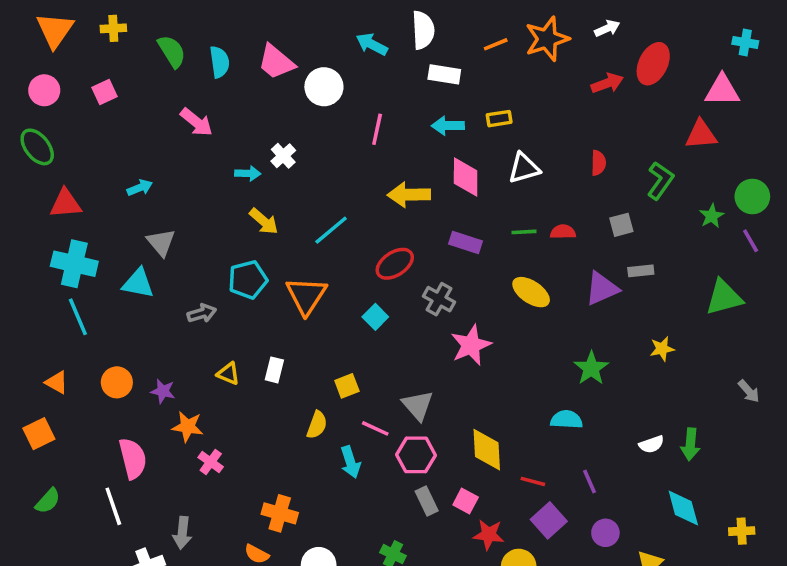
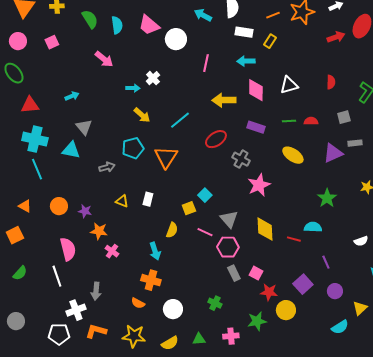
yellow rectangle: (499, 119) -> (270, 41), moved, turned -48
cyan square: (375, 317) -> (205, 195), moved
yellow diamond: (487, 450) -> (265, 229), moved
cyan arrow: (351, 462) -> (155, 251), moved
red line: (533, 481) -> (294, 239), moved

